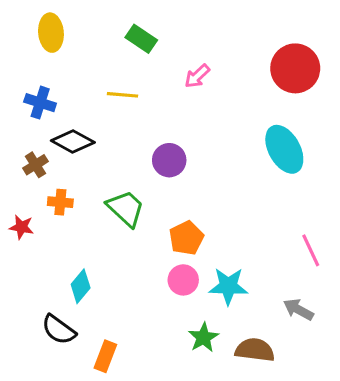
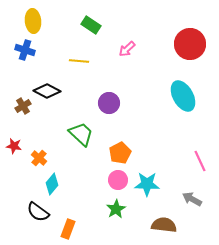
blue cross: (40, 103) -> (25, 50), moved
orange cross: (60, 202) -> (39, 158), moved, turned 35
green star: (203, 338) -> (116, 209), moved

